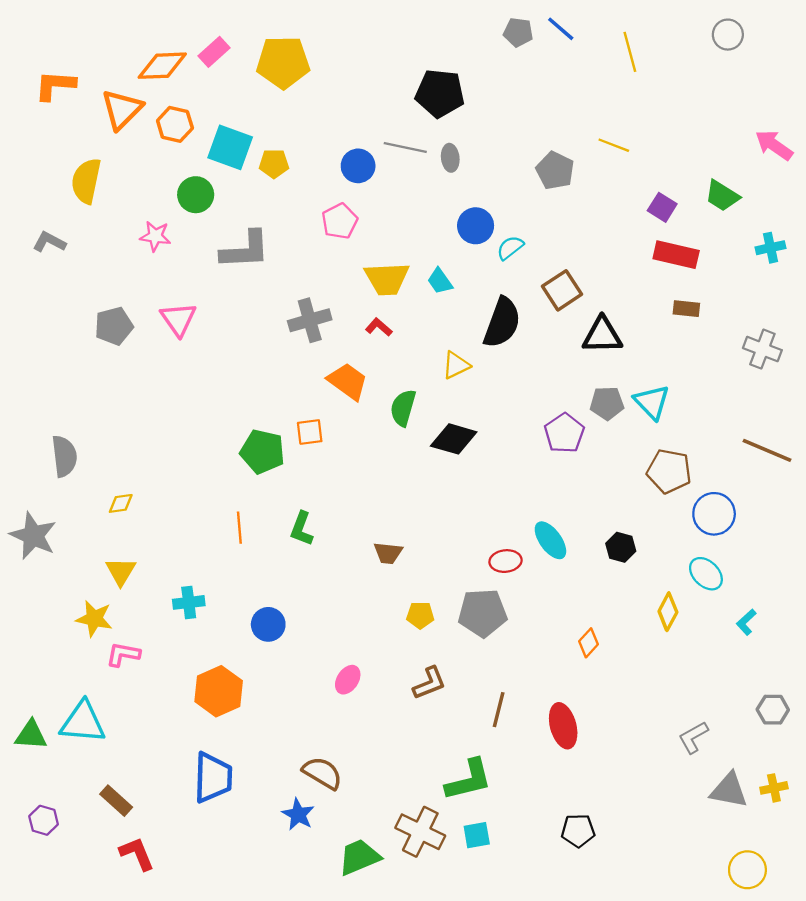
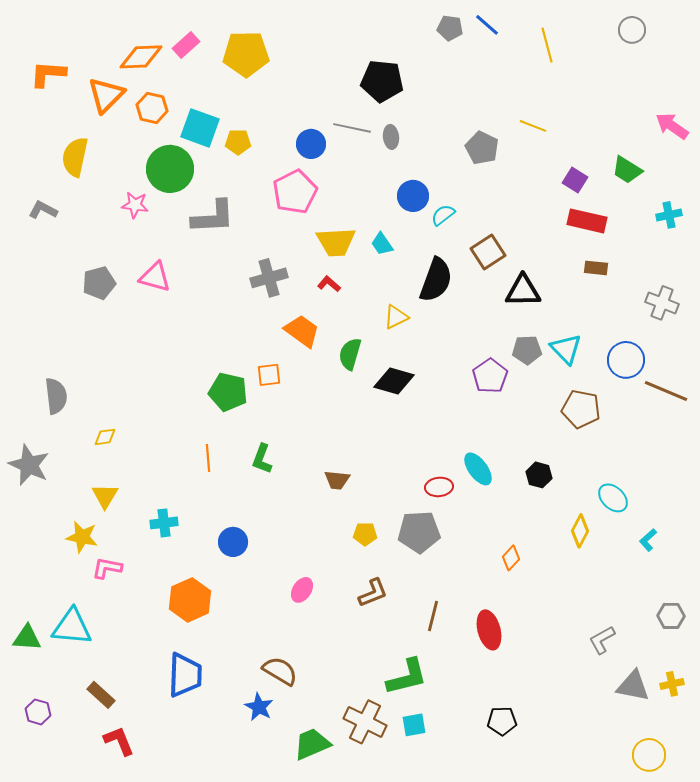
green circle: (196, 195) -> (170, 169), size x1.5
pink pentagon: (340, 221) -> (295, 192), size x1.4
pink triangle: (178, 319) -> (155, 277), turned -40
blue circle: (714, 514) -> (626, 360), moved

